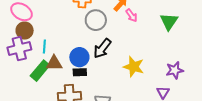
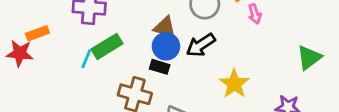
green triangle: (169, 22) -> (309, 58), moved
cyan line: (44, 47) -> (86, 59), moved
brown triangle: (54, 63) -> (165, 27), moved

